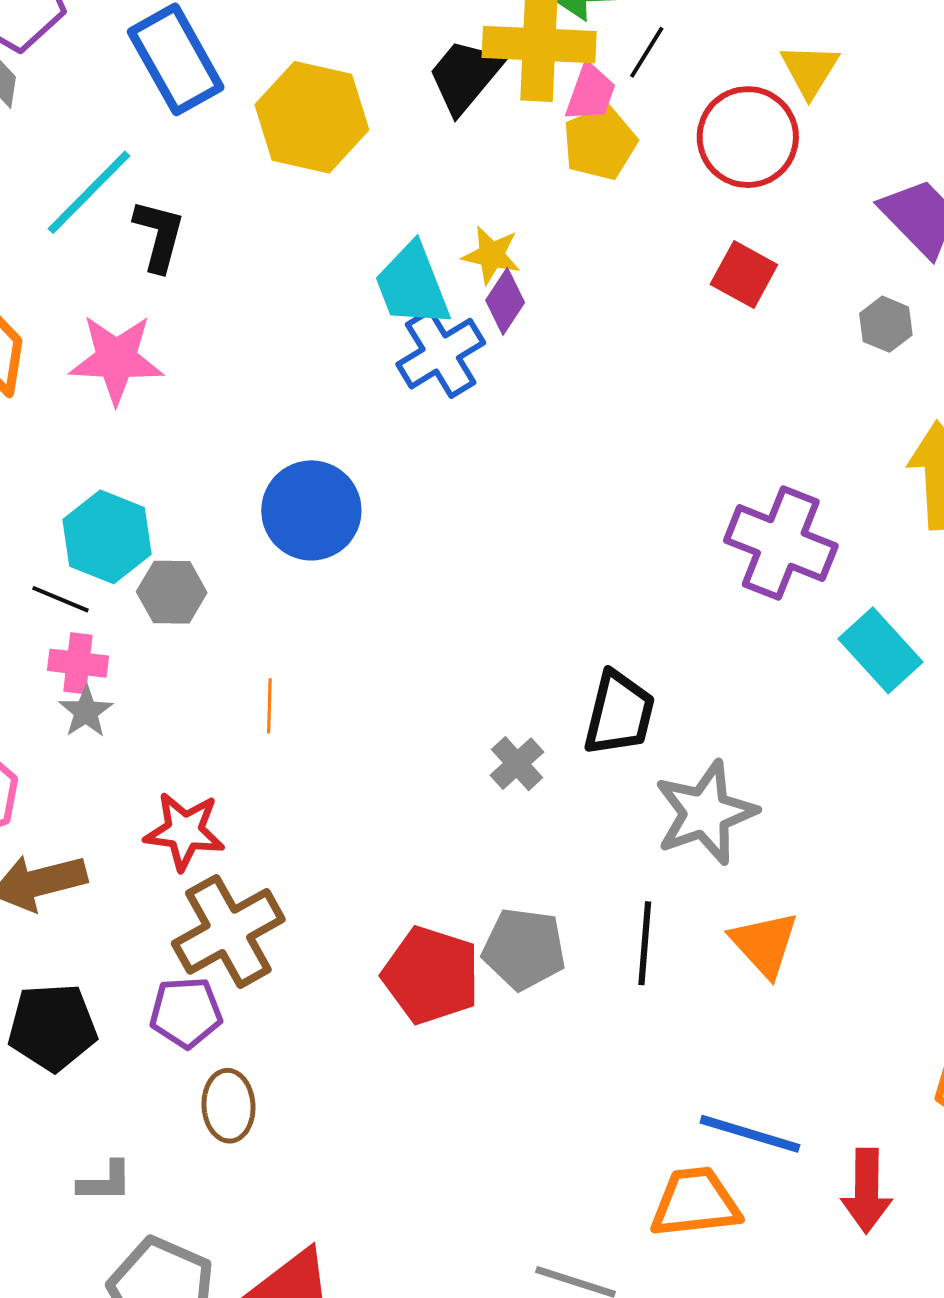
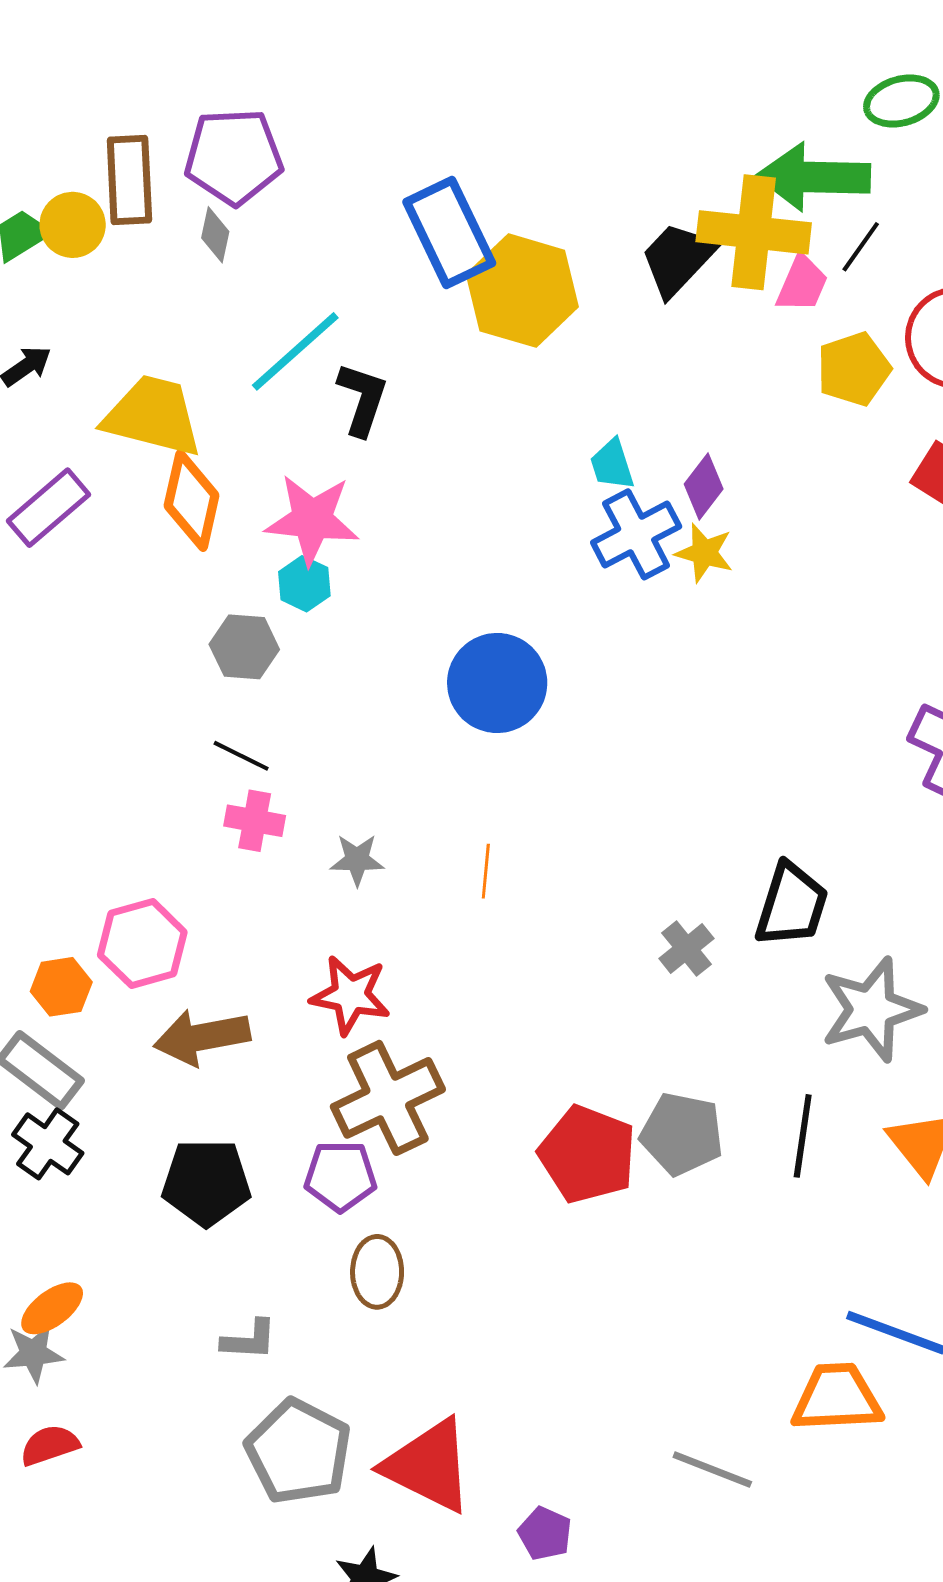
blue rectangle: (176, 59) -> (449, 233), moved
yellow pentagon: (600, 143) -> (854, 369), moved
yellow star: (491, 255) -> (704, 553), moved
cyan trapezoid: (412, 285) -> (612, 465), size x0.6
cyan hexagon: (107, 537) -> (304, 584), moved, size x0.6
gray hexagon: (172, 592) -> (244, 647), moved
orange line: (269, 706) -> (486, 871), moved
gray star: (86, 712) -> (357, 860), moved, turned 30

